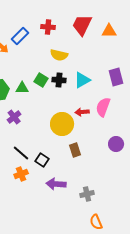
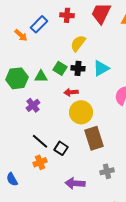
yellow semicircle: (59, 55) -> (78, 43), turned 114
red arrow: (82, 112) -> (71, 92), moved
brown rectangle: (75, 150) -> (94, 138), size x1.6
purple arrow: (56, 184) -> (75, 183), moved
gray cross: (87, 194) -> (107, 171), moved

